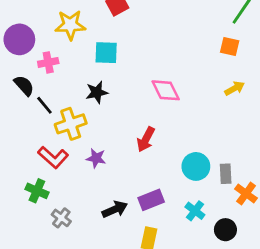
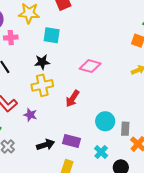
pink diamond: (166, 90) -> (90, 66), turned -55
yellow cross: (71, 124) -> (42, 85), moved
purple star: (96, 158) -> (30, 115), moved
purple rectangle: (151, 200) -> (72, 141), turned 30

